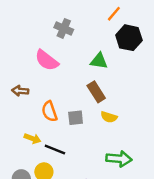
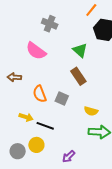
green triangle: (99, 61) -> (80, 50), turned 35
yellow semicircle: (109, 117) -> (91, 111), moved
gray square: (76, 118) -> (62, 99), turned 32

